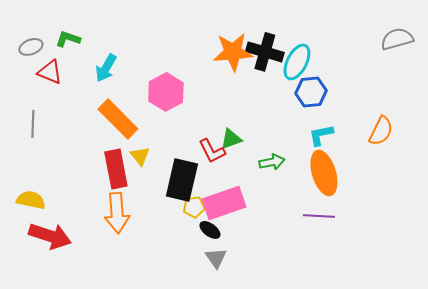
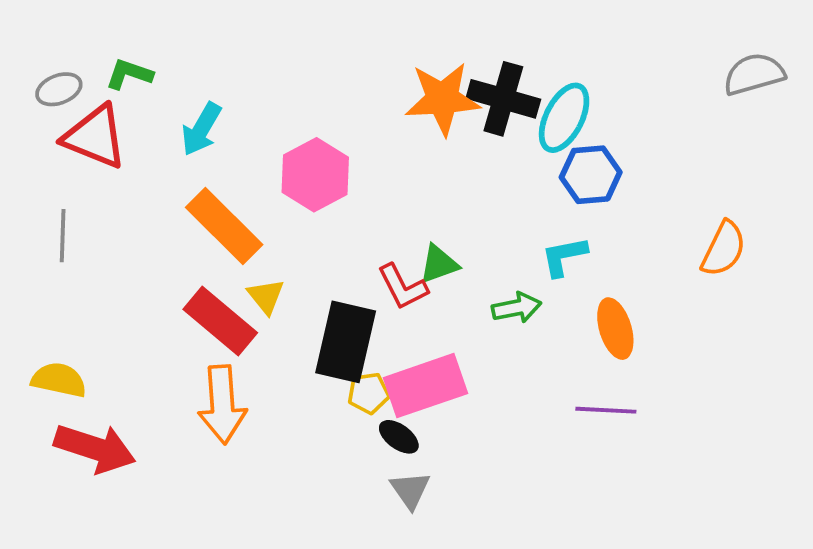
red triangle: (50, 72) -> (95, 137), size x1.4
cyan L-shape: (321, 135) -> (564, 256), moved
red rectangle: (116, 169) -> (220, 321), turned -39
orange ellipse: (324, 173) -> (615, 329), size x0.7

